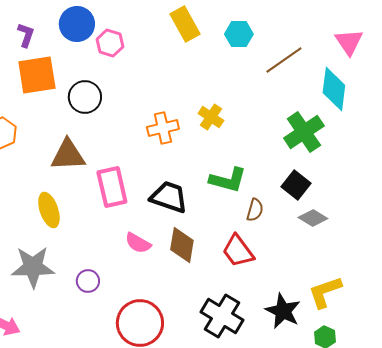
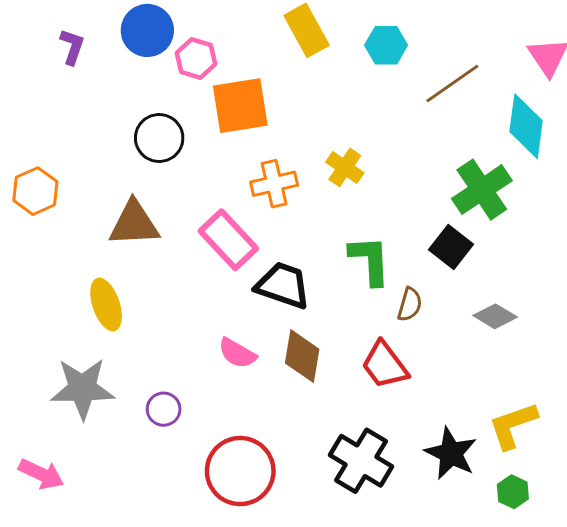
orange square: (37, 75) -> (240, 106), moved
green L-shape: (228, 180) -> (370, 260), turned -108
black square: (296, 185) -> (451, 247), moved
pink rectangle: (112, 187) -> (228, 240), moved, turned -30

